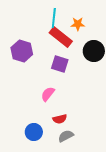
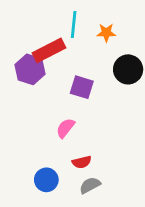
red rectangle: (61, 37) -> (49, 50), moved, turned -65

